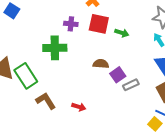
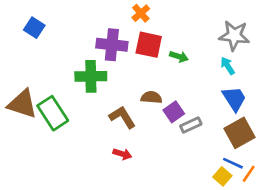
purple cross: (71, 24) -> (112, 45), size x1.6
brown L-shape: (46, 101) -> (122, 117), moved

